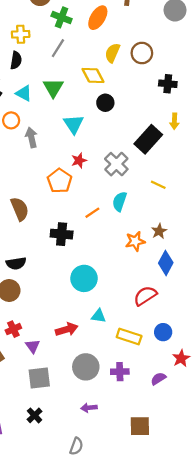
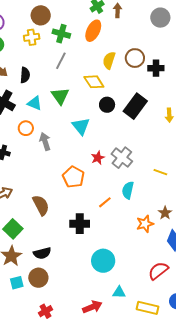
yellow cross: (21, 34) -> (32, 37), moved
black cross: (168, 84) -> (156, 68), moved
black rectangle: (148, 139) -> (135, 106), moved
red star: (79, 160) -> (98, 158), moved

